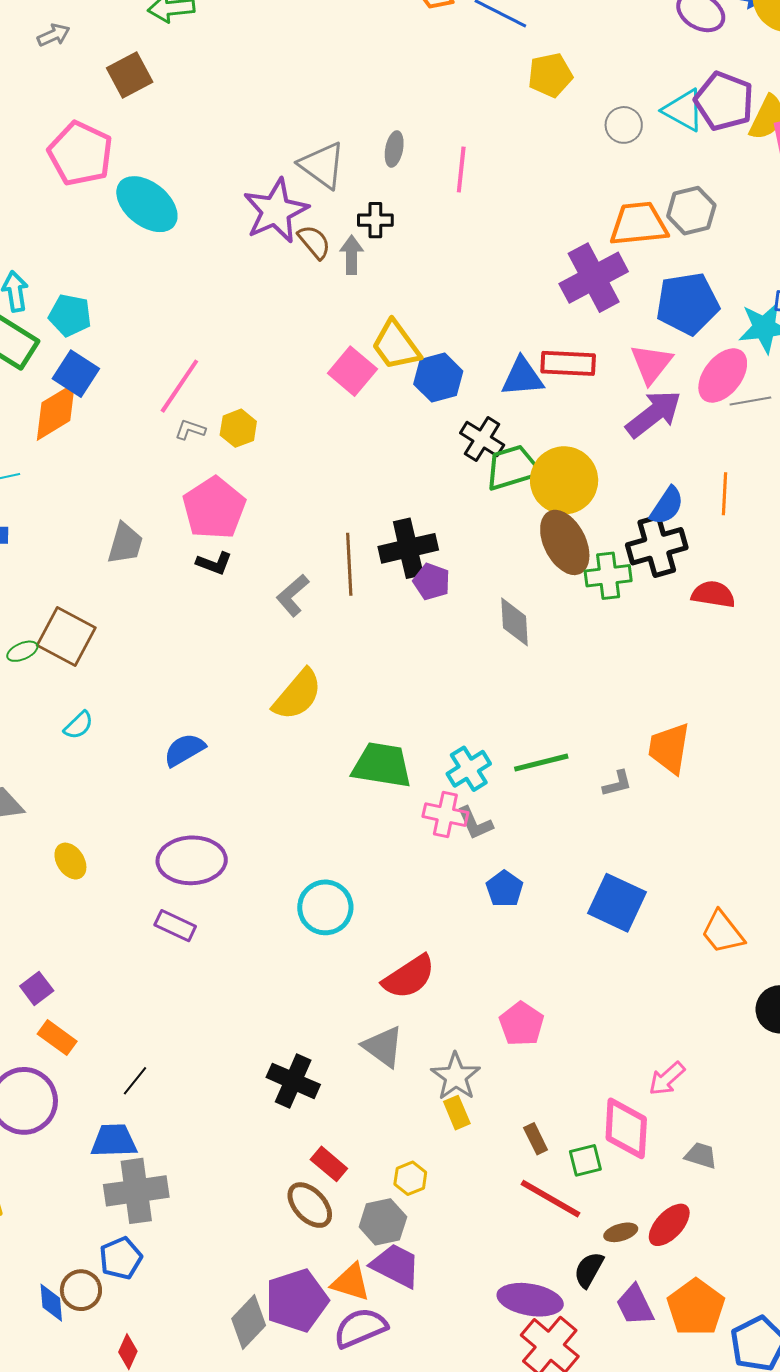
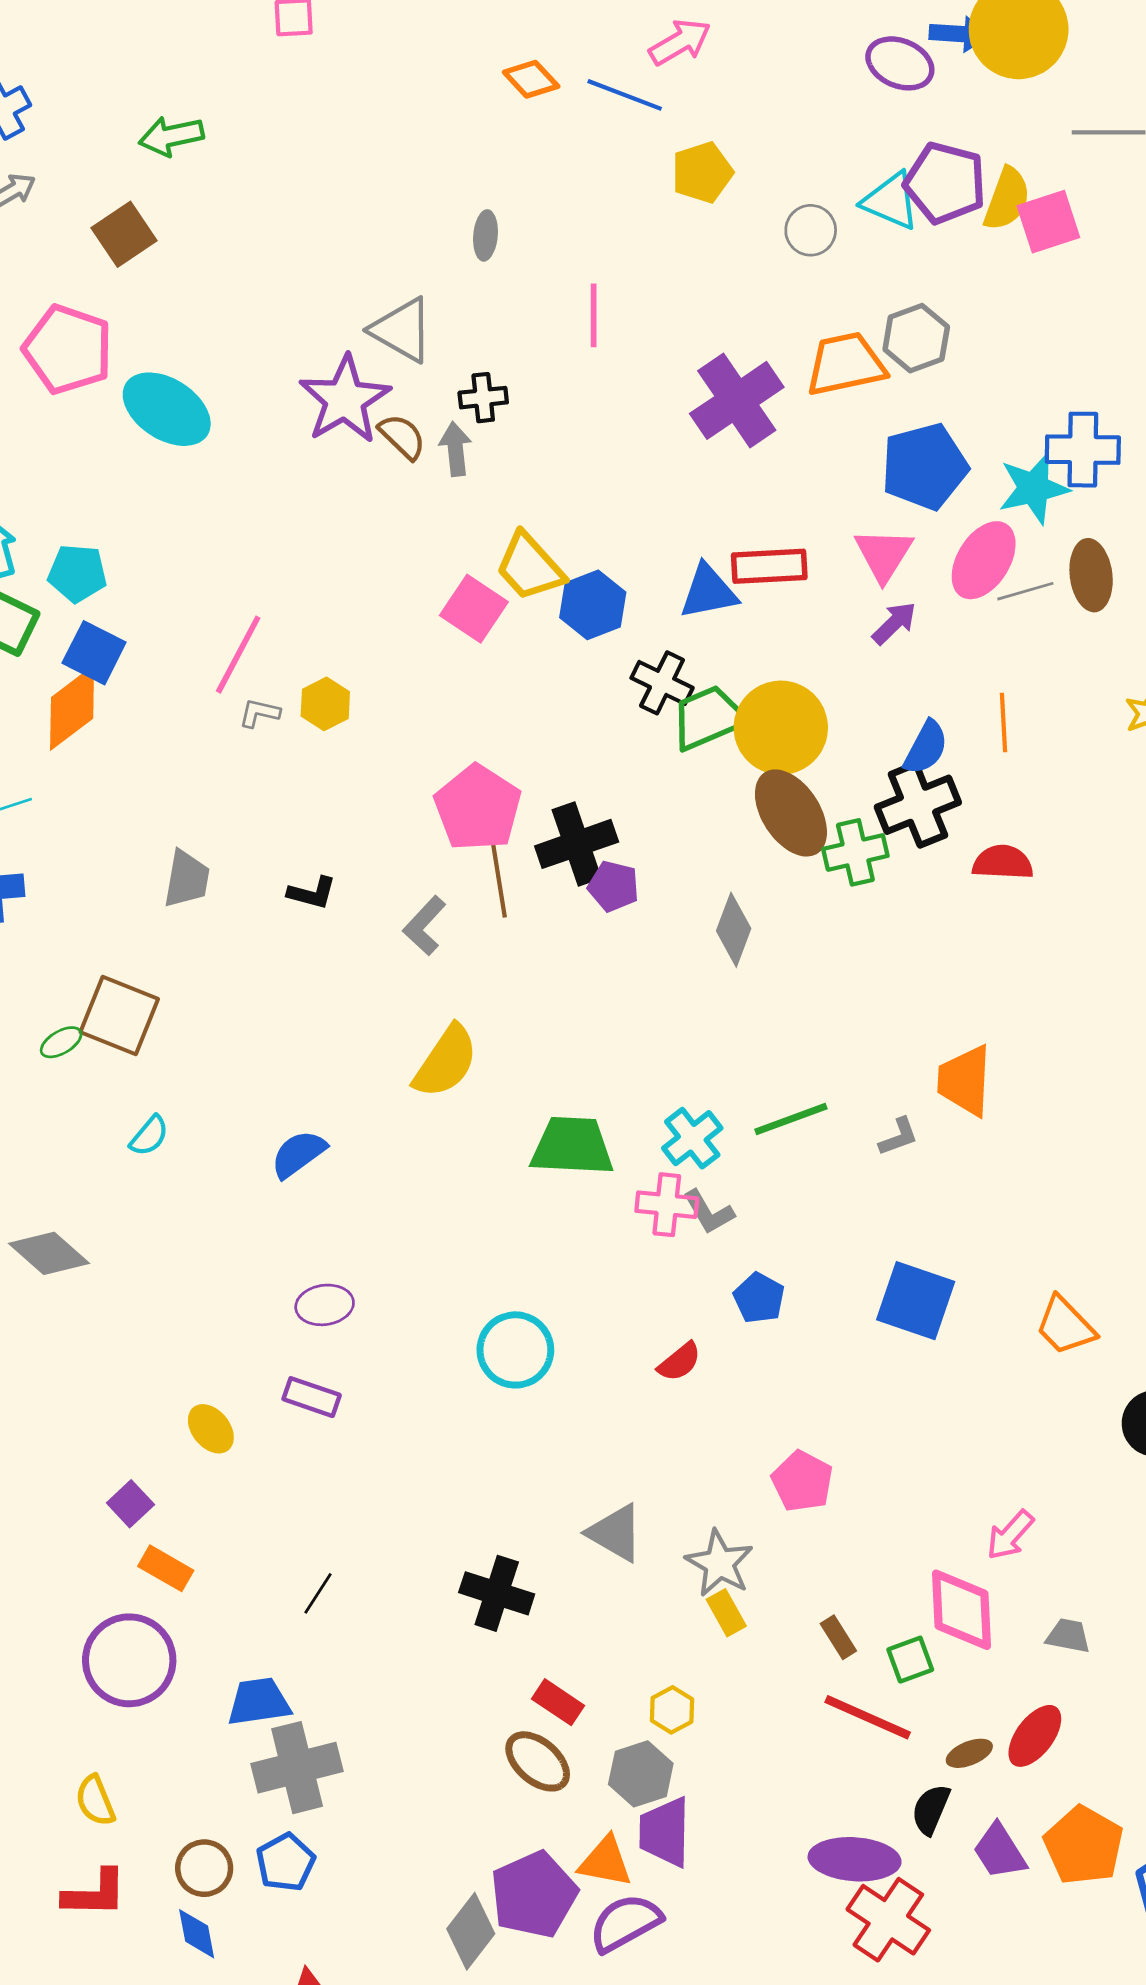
gray ellipse: (394, 149) -> (485, 235), moved
purple cross: (594, 278) -> (737, 400), moved
purple arrow: (654, 414) -> (894, 623), size x0.6
pink pentagon: (214, 508) -> (478, 808), moved
gray diamond: (515, 622) -> (734, 930), turned 30
purple ellipse: (192, 860) -> (325, 1305), size x0.6
yellow ellipse: (70, 861) -> (211, 1429), moved
red semicircle: (409, 977) -> (679, 1362), moved, size x0.6
black line: (135, 1081) -> (318, 1593), moved
purple trapezoid: (396, 1266) -> (665, 1832), turned -110
brown circle: (81, 1290) -> (204, 1868), moved

